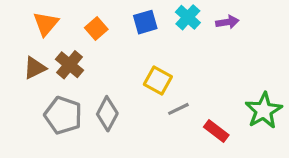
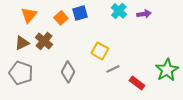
blue square: (145, 22) -> (80, 13), moved
gray pentagon: (63, 115) -> (21, 73), moved

